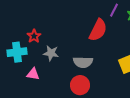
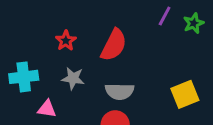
red semicircle: (98, 30) -> (114, 45), moved
red star: (34, 36) -> (66, 41), moved

